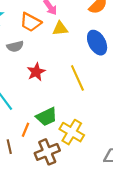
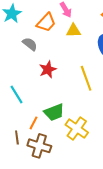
orange trapezoid: (31, 22) -> (46, 22), turned -80
gray semicircle: (15, 46) -> (30, 44), turned -133
brown cross: (47, 152) -> (39, 146), moved, turned 35

